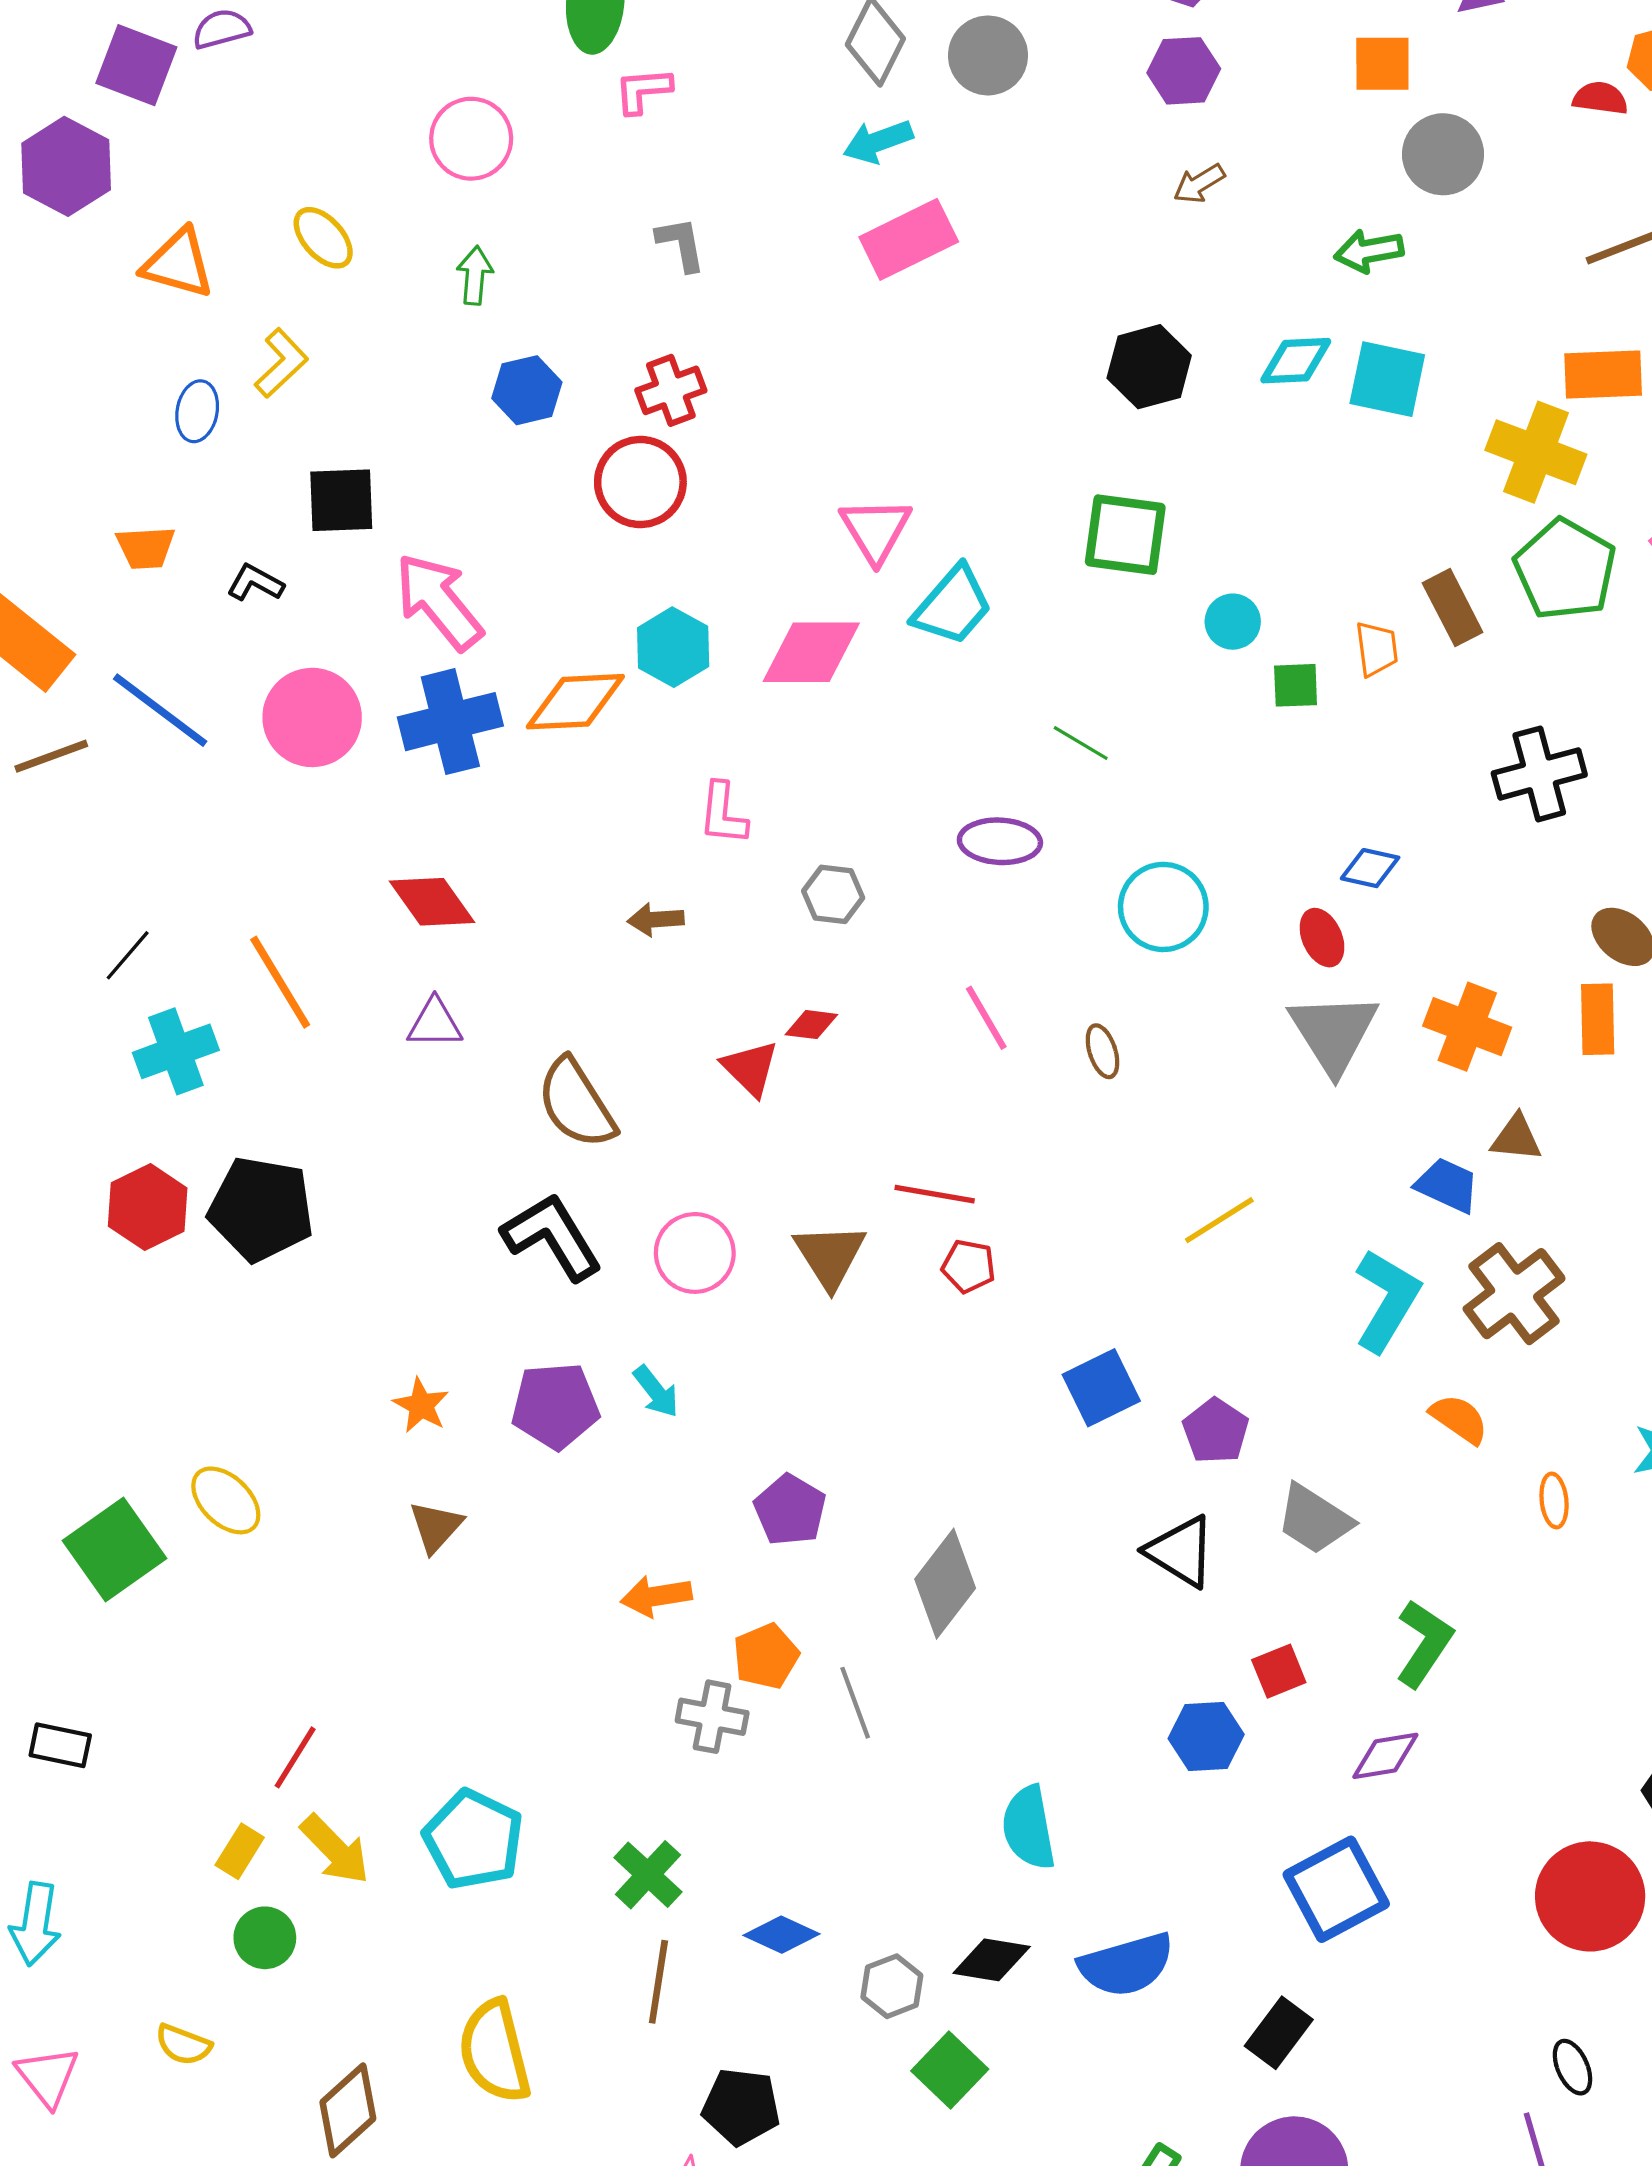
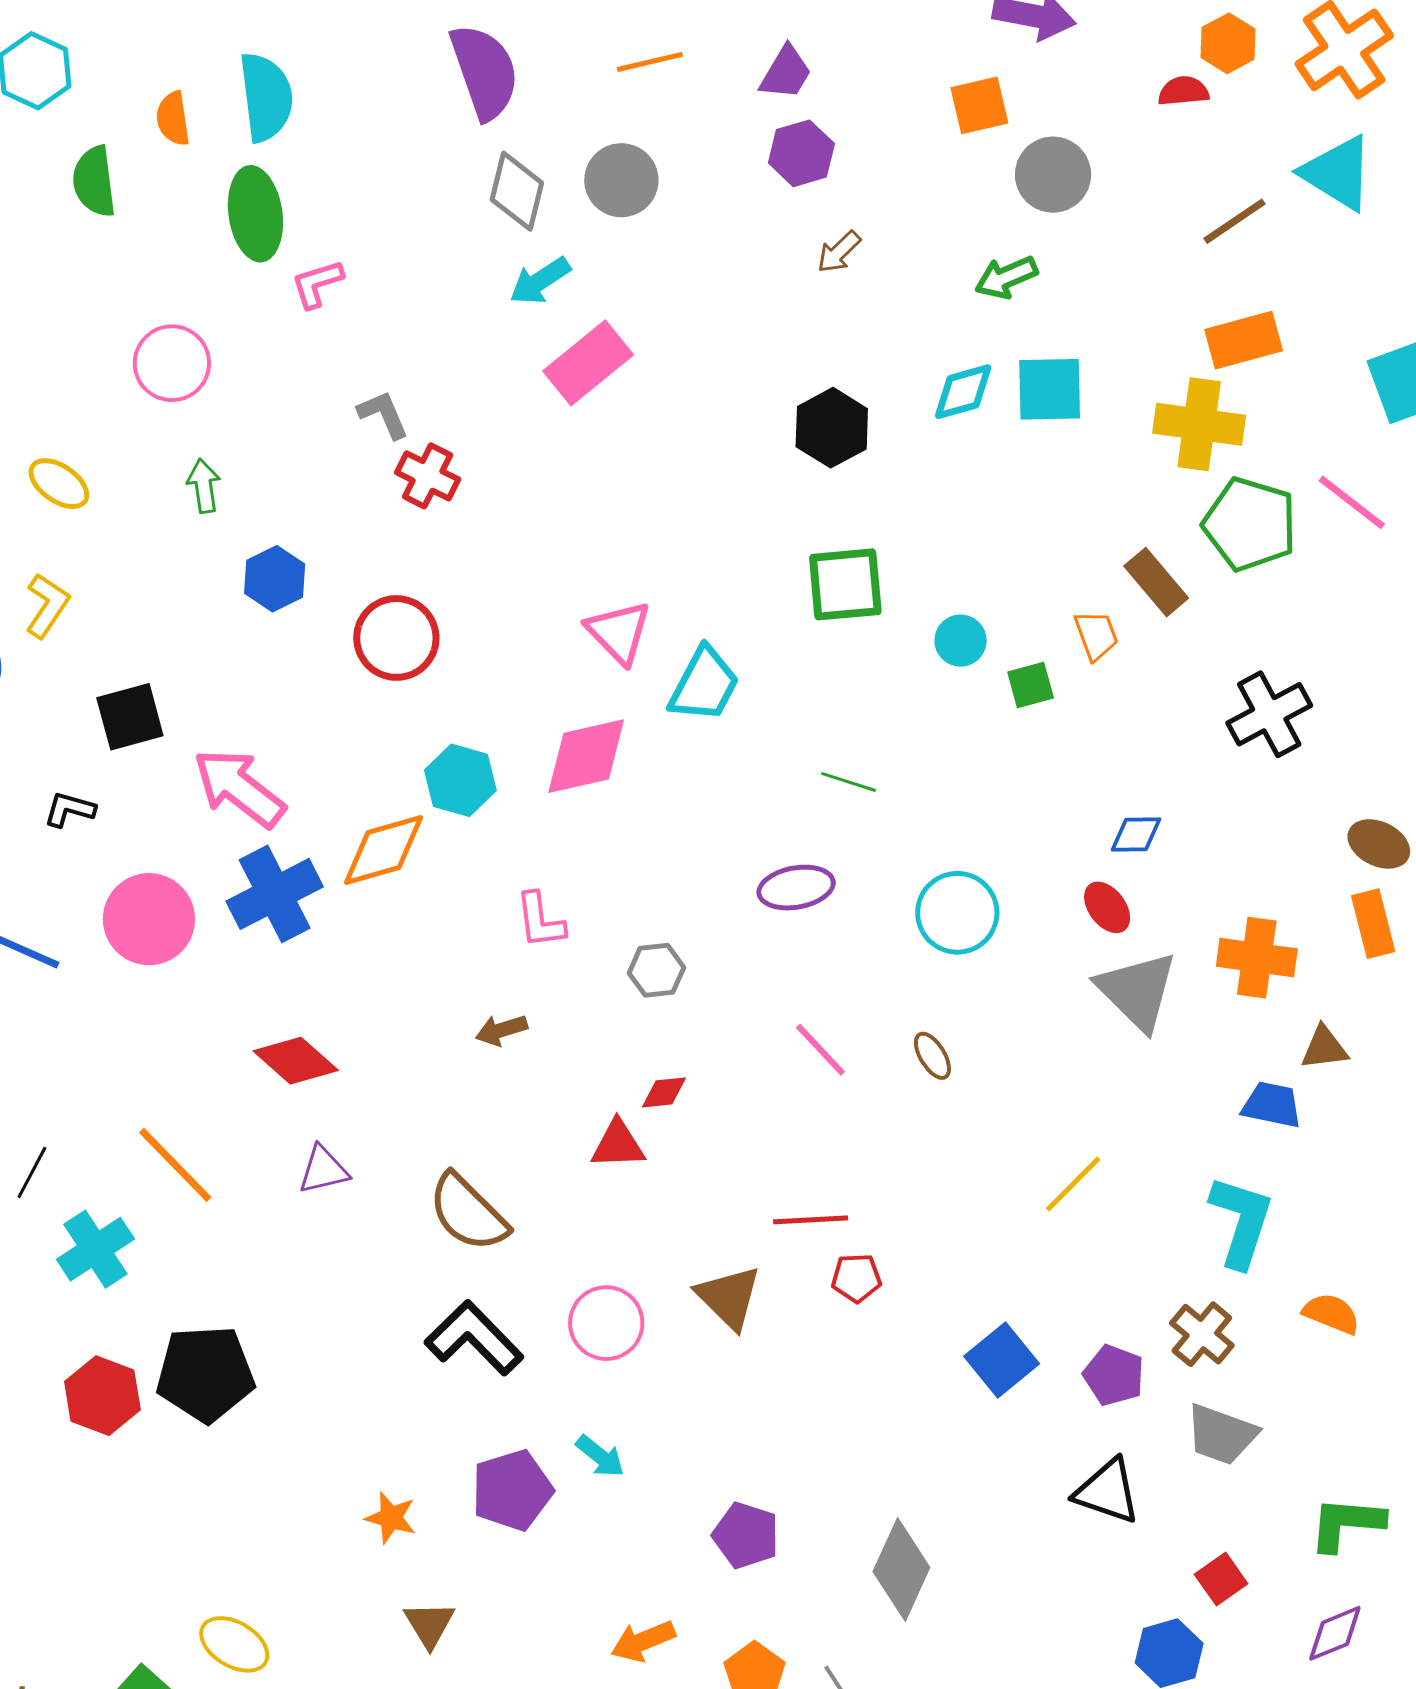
red cross: (671, 390) -> (428, 476), moved, turned -30
red triangle: (750, 1068) -> (618, 1145), turned -34
brown cross: (1514, 1294) -> (1202, 1334), moved, size x0.7
green L-shape: (1424, 1643) -> (1346, 1524), turned -106

